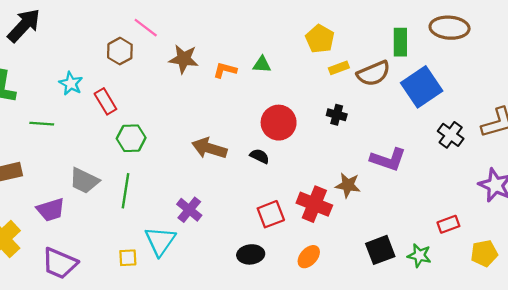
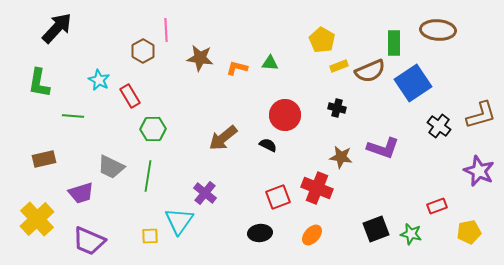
pink line: (146, 28) -> (166, 30), turned 50
brown arrow: (209, 148) -> (223, 138), turned -56
brown star: (348, 185) -> (341, 157), moved

